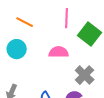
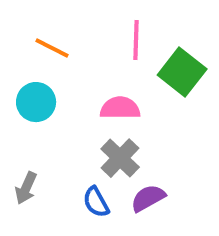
gray cross: (85, 75) -> (120, 158), moved

